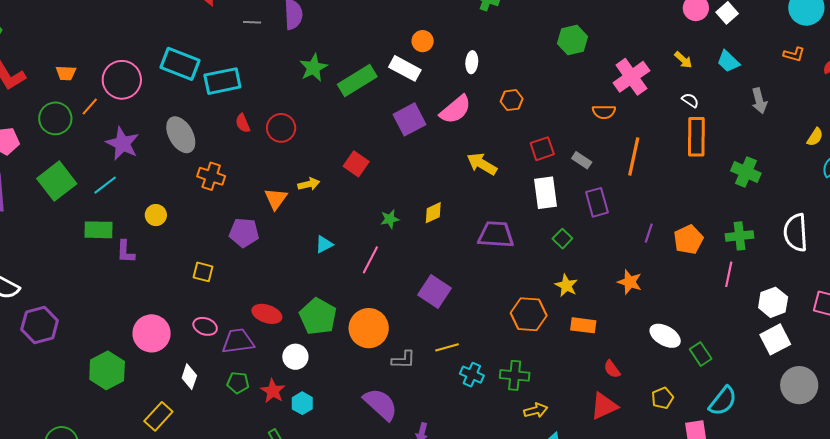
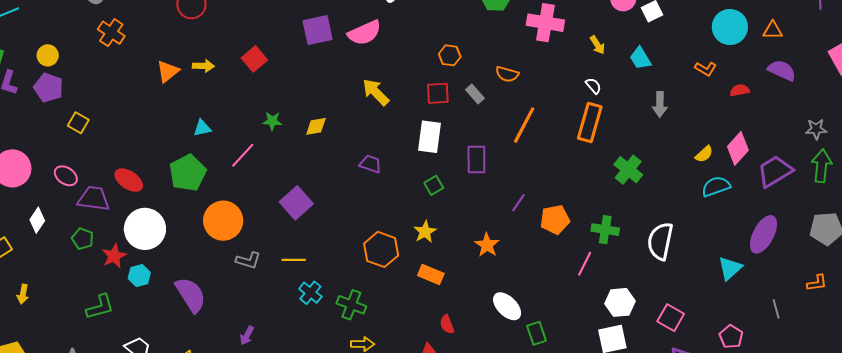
pink cross: (631, 77) -> (545, 23), moved, turned 30
orange hexagon: (512, 100) -> (450, 55), moved
gray rectangle: (582, 160) -> (475, 94), moved
purple pentagon: (244, 233) -> (48, 88), moved
purple trapezoid: (496, 235) -> (371, 164), size x0.6
green pentagon: (318, 316) -> (188, 173), moved
white circle: (295, 357) -> (145, 229), size x1.6
purple semicircle: (381, 404) -> (191, 295), moved

